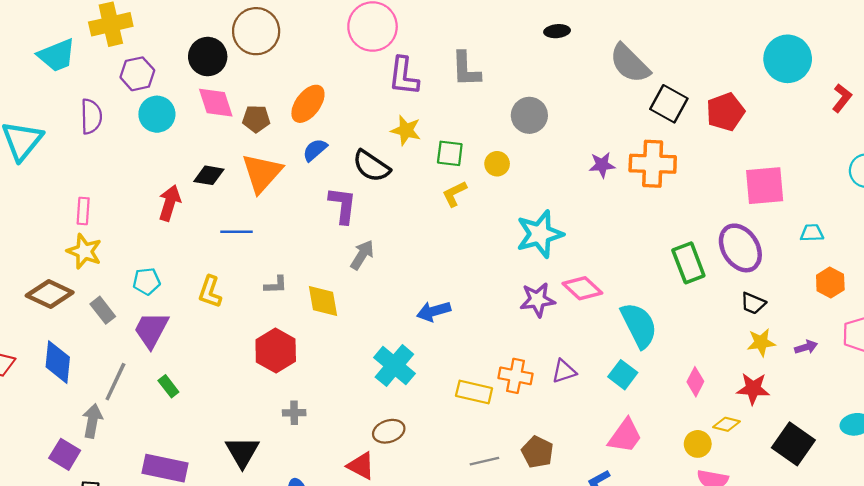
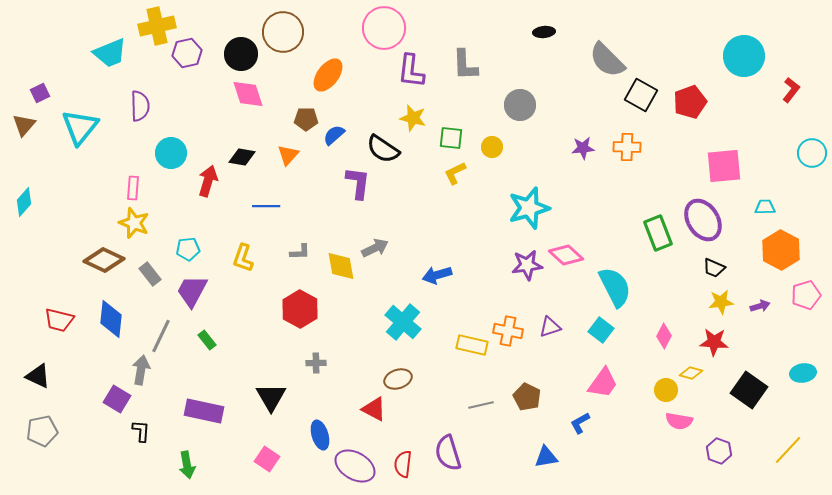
purple hexagon: (137, 74) -> (187, 53), moved
orange ellipse: (308, 104) -> (328, 75), moved
cyan circle: (157, 114) -> (171, 153), moved
brown pentagon: (256, 119) -> (306, 119), moved
orange cross: (653, 164) -> (627, 147), size x0.7
orange triangle: (262, 173) -> (288, 155), size x0.6
gray arrow: (362, 255) -> (375, 248), moved, turned 32
orange hexagon: (830, 283) -> (781, 250), size x1.5

